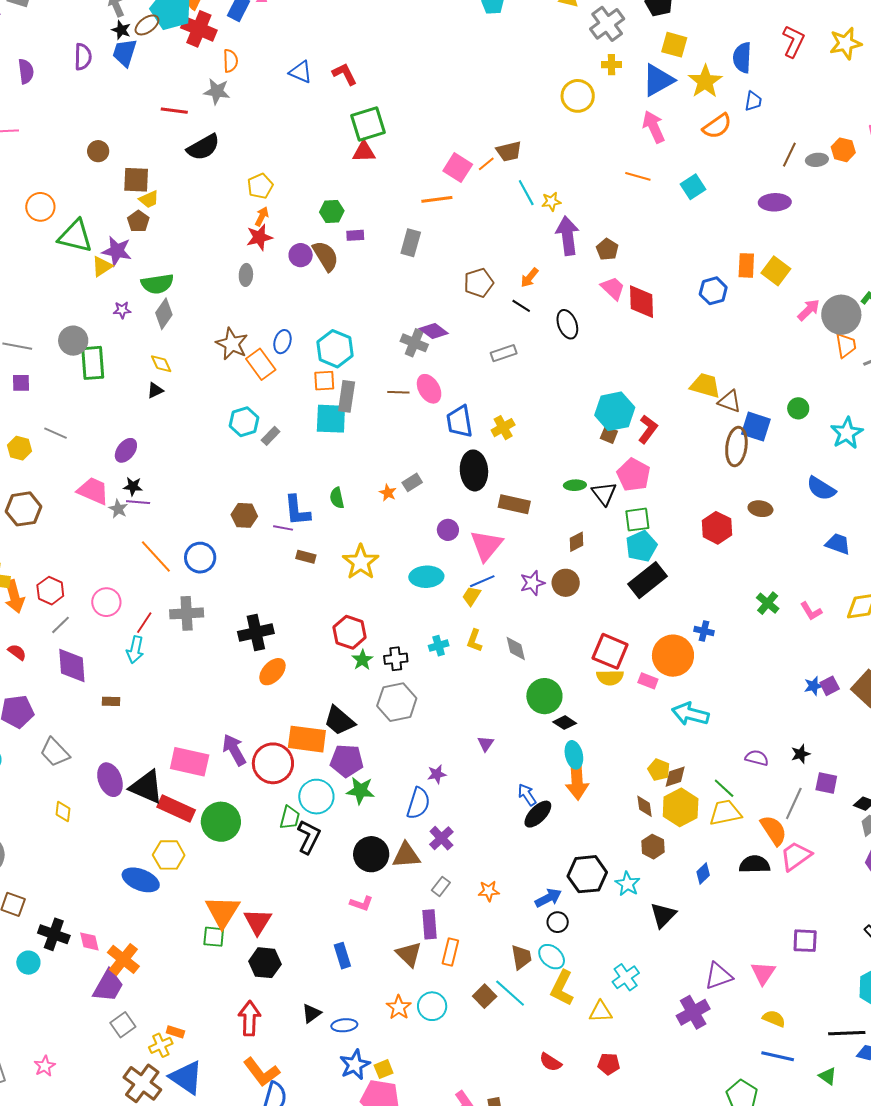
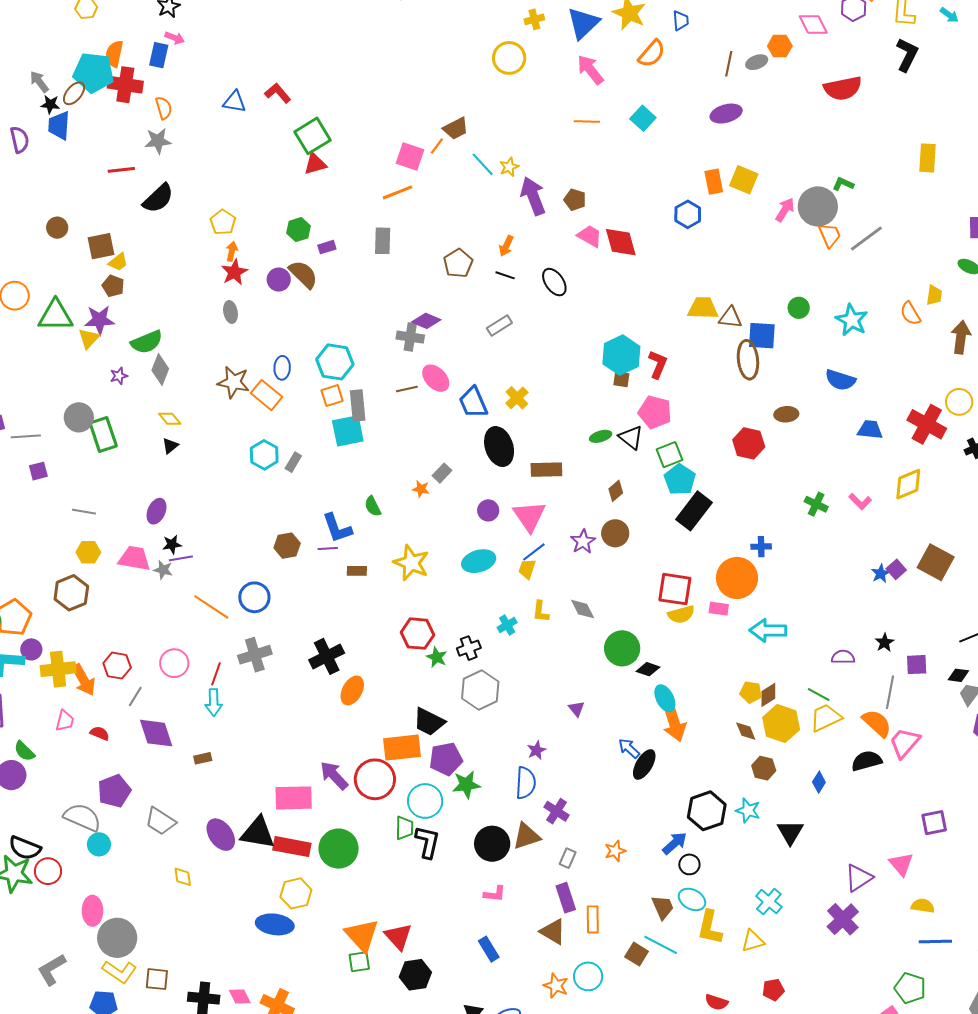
yellow hexagon: (19, 448) -> (88, 552), moved

